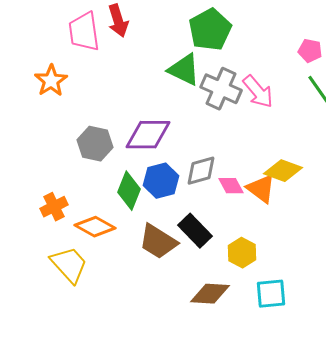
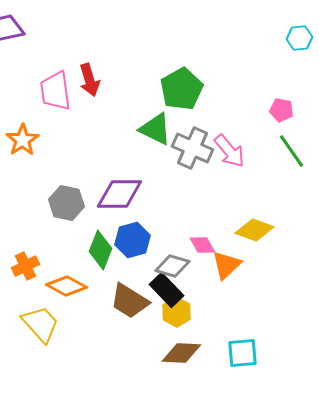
gray diamond: (201, 171) -> (172, 266), moved, turned 32
orange triangle: (261, 189) -> (226, 265), moved, turned 40
yellow hexagon: (242, 253) -> (176, 312), moved

